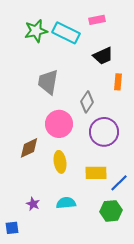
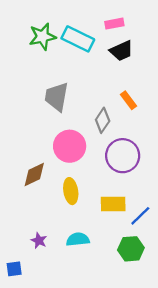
black trapezoid: (103, 56) -> (121, 51), moved
orange rectangle: (118, 82) -> (129, 100), moved, turned -42

